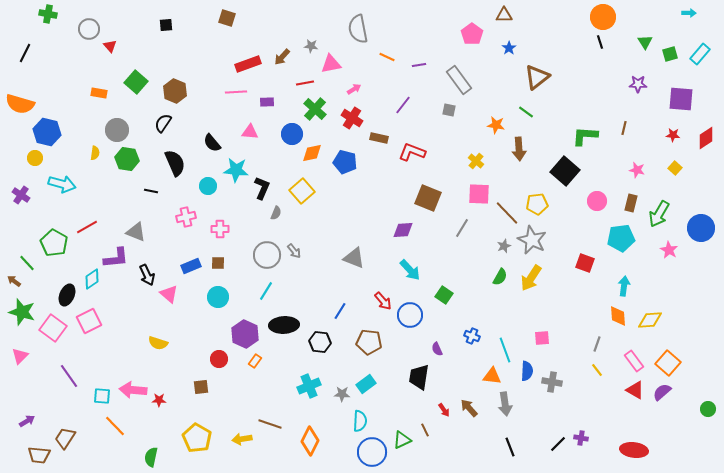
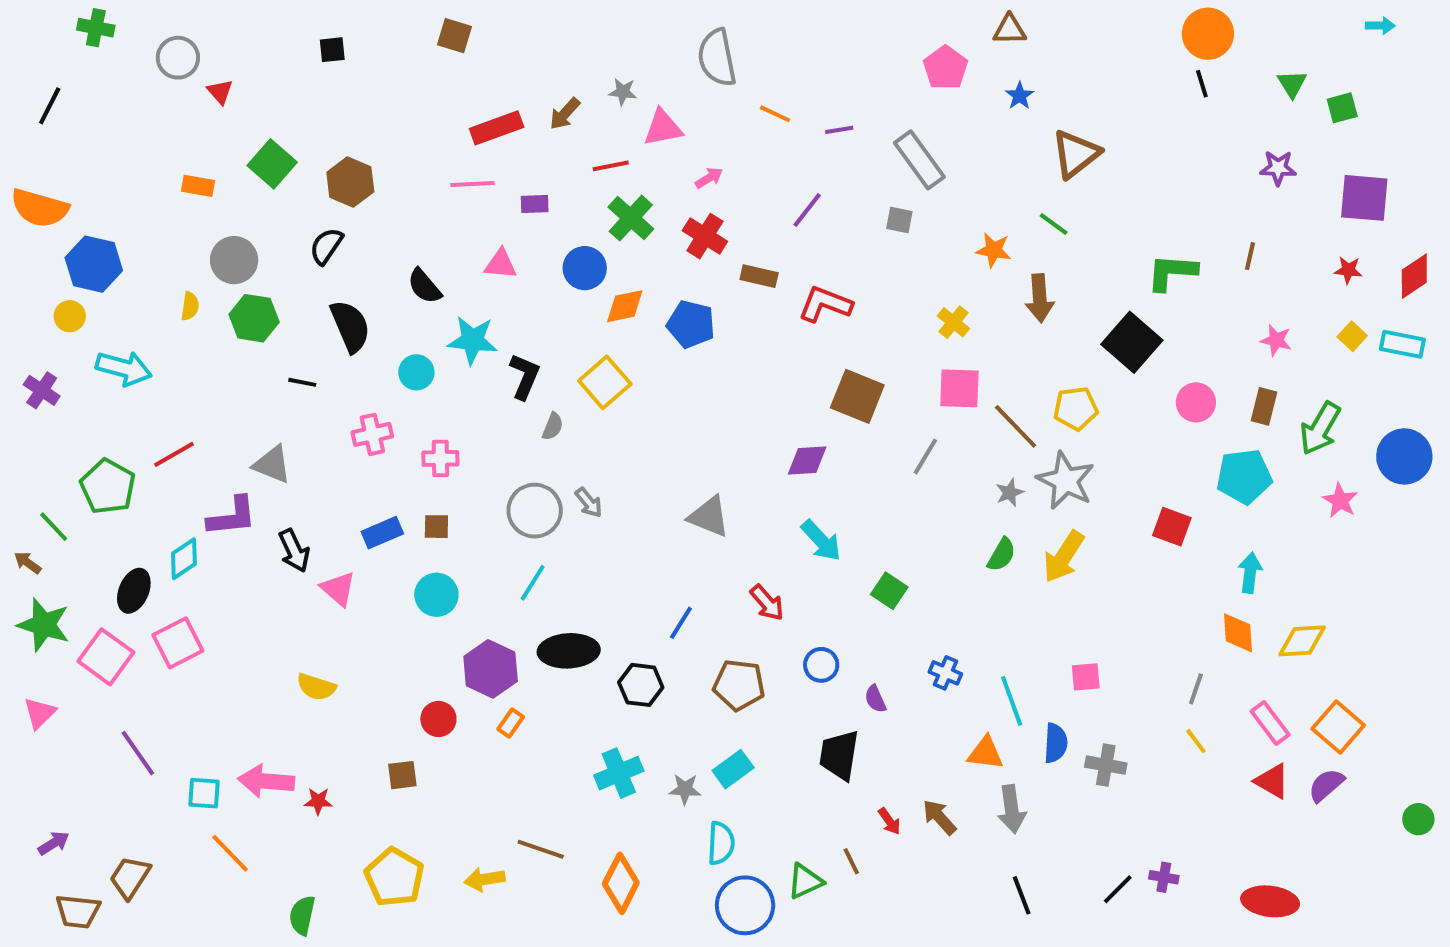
cyan rectangle: (700, 54) -> (1402, 344), moved, turned 60
blue circle: (410, 315) -> (821, 665), moved, size x0.7

